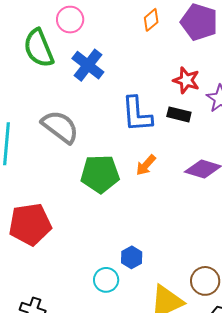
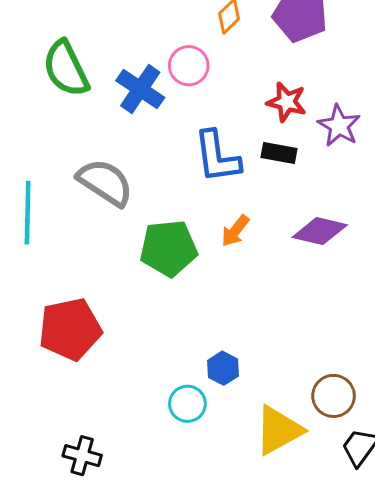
pink circle: (70, 20) -> (189, 66), moved

